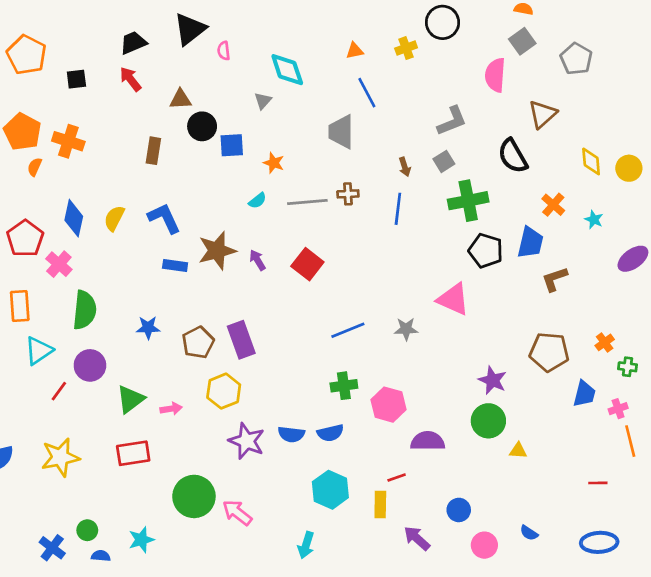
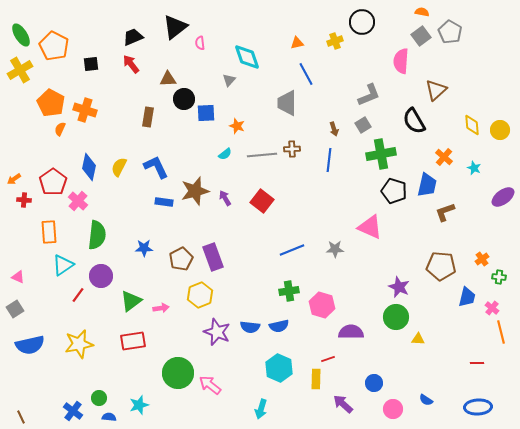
gray pentagon: (576, 59) -> (450, 32), moved
pink cross: (618, 409) -> (492, 308), turned -32

